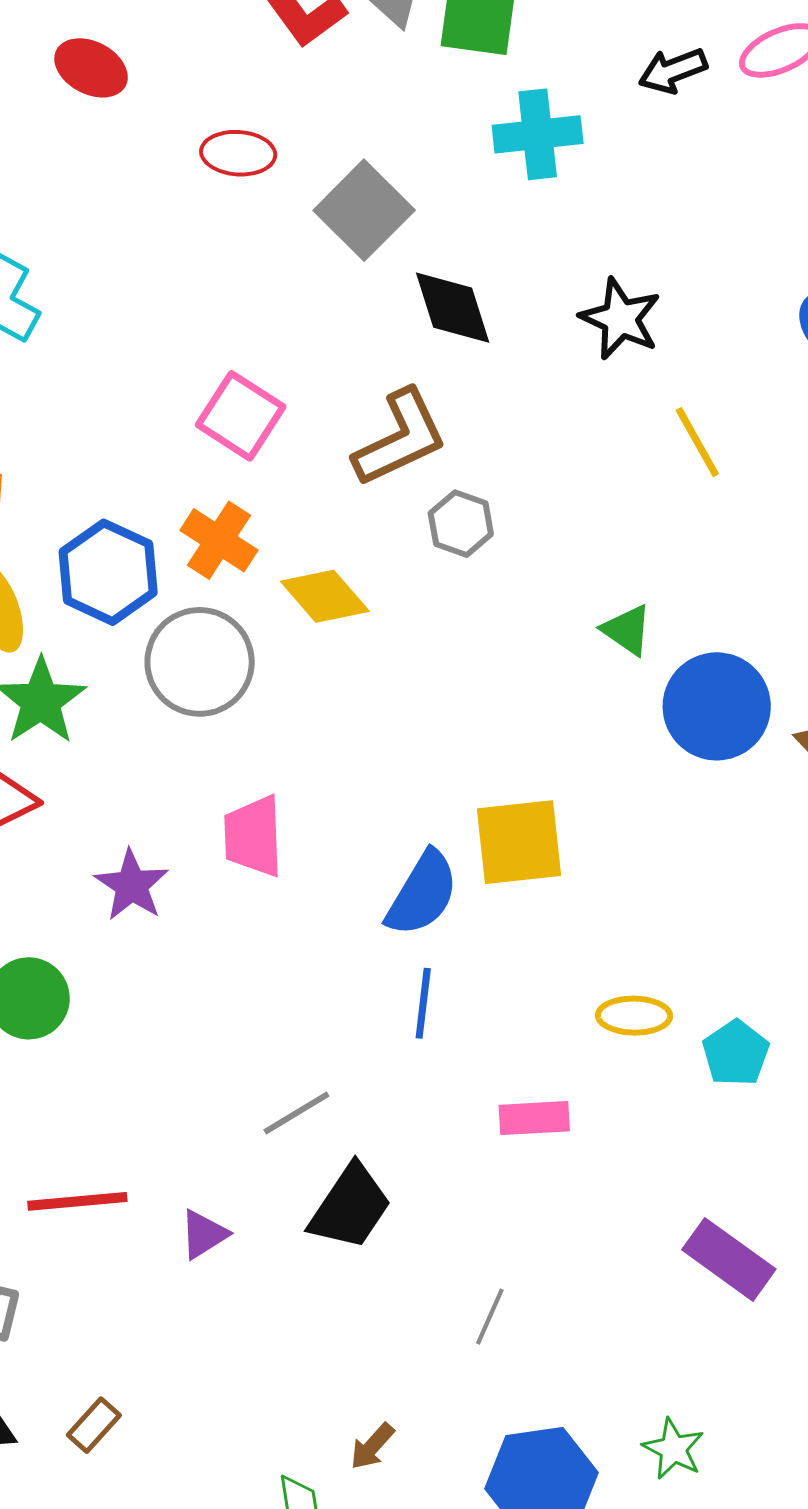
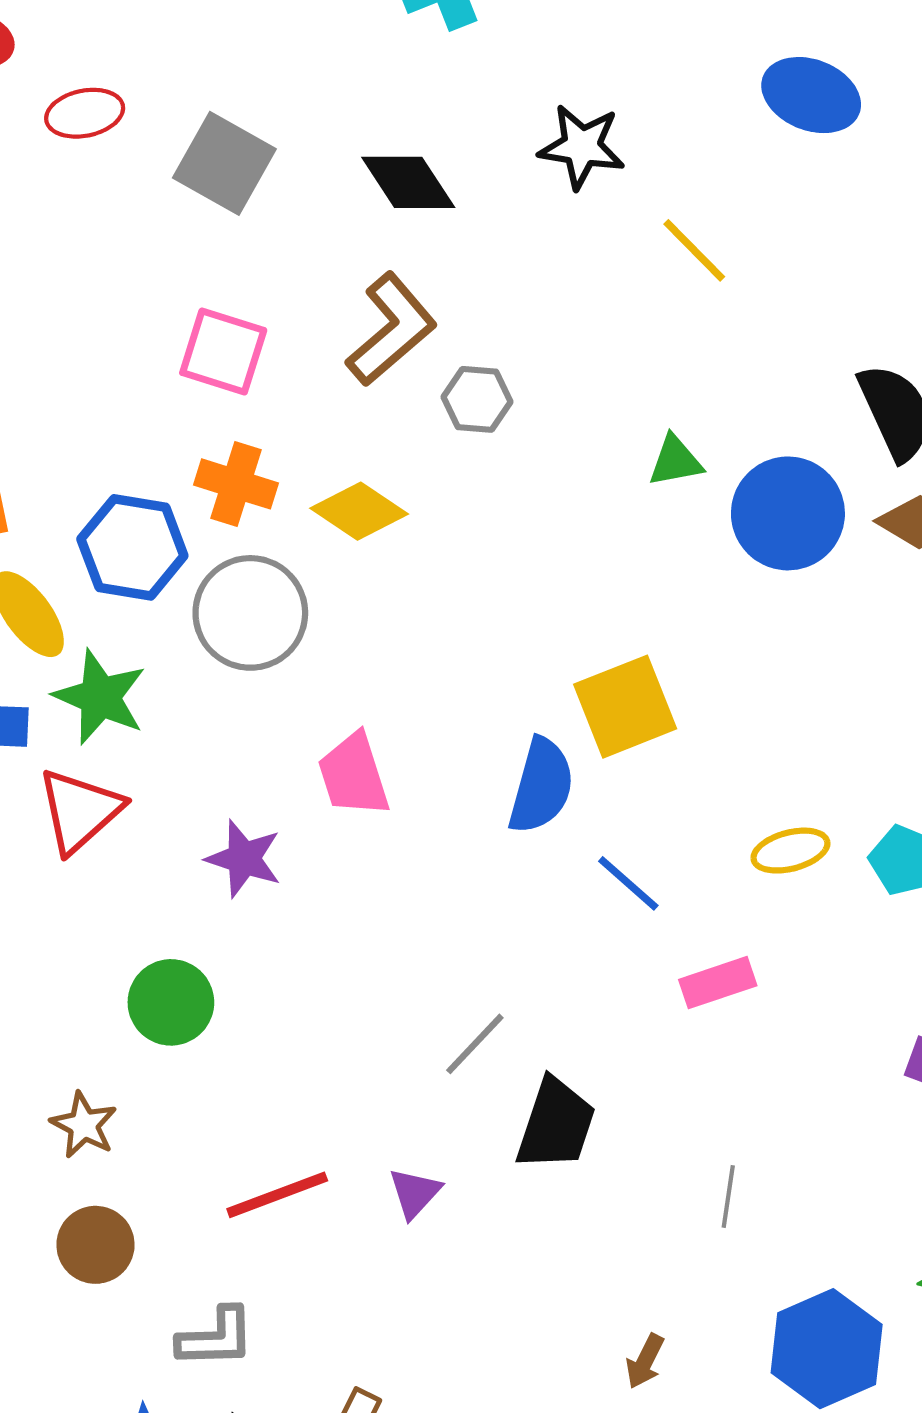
red ellipse: (238, 153) -> (85, 113), moved
gray square: (364, 210) -> (224, 163), moved
green triangle: (627, 630) -> (675, 461), turned -30
blue line: (423, 1003) -> (628, 883), moved, turned -40

